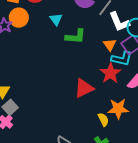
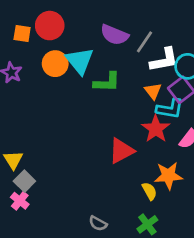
orange circle: (19, 18) -> (55, 64), moved
cyan triangle: (56, 19) -> (80, 61), size x1.6
white L-shape: (119, 22) -> (164, 60), turned -75

